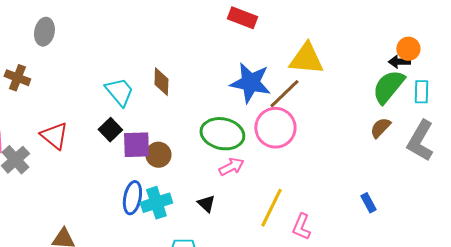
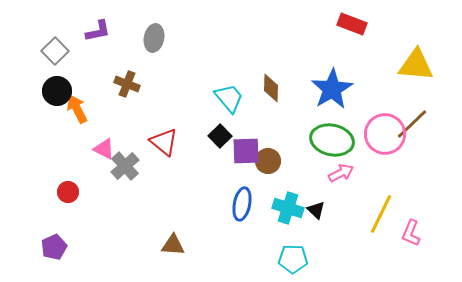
blue star: (250, 83) -> (332, 89), moved, turned 30
brown line: (284, 94) -> (412, 124), moved
cyan cross: (156, 203) -> (288, 208), moved, turned 36

